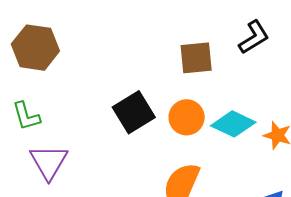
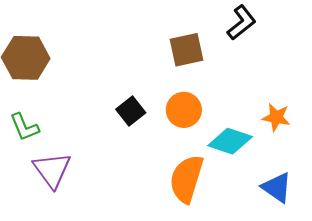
black square: (134, 112) -> (131, 111), size x0.7
cyan diamond: (233, 124) -> (230, 141), moved

